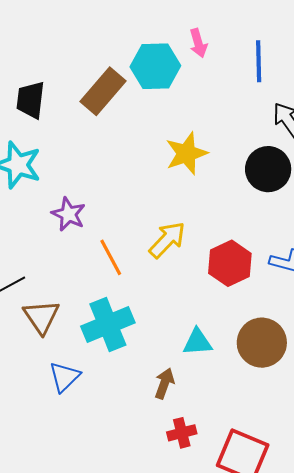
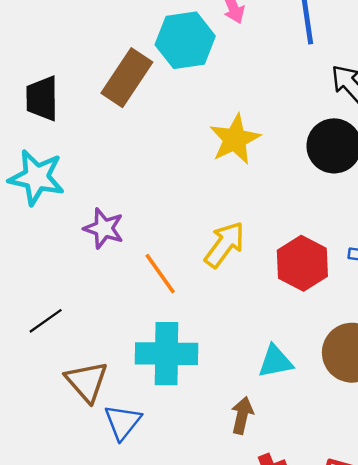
brown triangle: (41, 317) -> (87, 382), moved
cyan cross: (108, 324) -> (167, 354), turned 30

